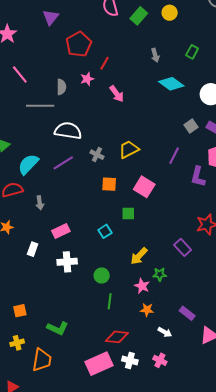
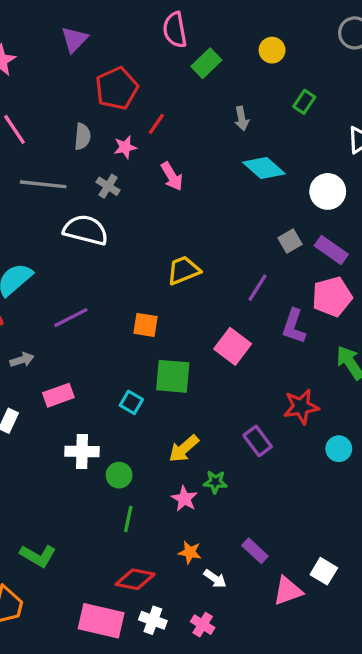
green rectangle: (139, 16) -> (206, 63), moved
green rectangle: (192, 52) -> (304, 102), moved
gray semicircle: (61, 87) -> (82, 137), moved
gray cross: (97, 155) -> (108, 186), moved
purple line: (63, 163) -> (71, 318), moved
pink square: (144, 187) -> (233, 346), moved
gray arrow: (40, 203) -> (22, 360), moved, turned -104
green square: (128, 213) -> (173, 376), size x1.6
cyan square: (105, 231) -> (131, 402), turned -32
white cross: (67, 262) -> (82, 451), moved
orange star: (147, 310) -> (190, 552), moved
pink rectangle: (99, 364) -> (101, 621), turned 32

